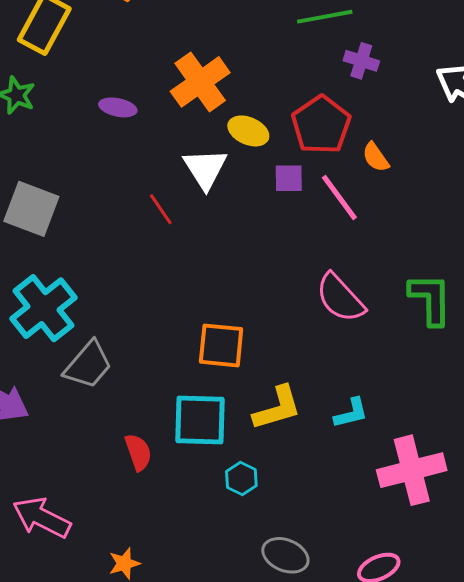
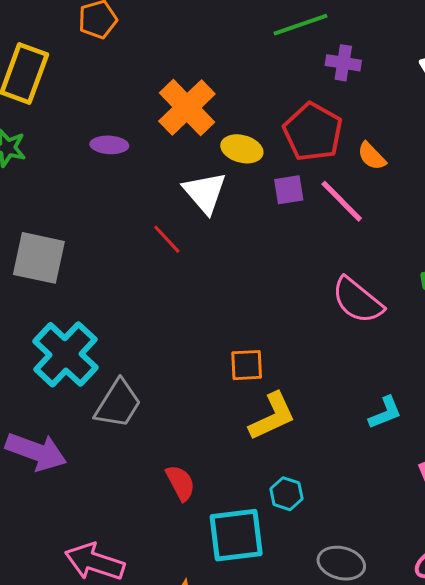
orange square: (221, 345) -> (247, 365), size x0.7
yellow L-shape: (277, 408) -> (272, 416), moved
cyan square: (200, 420) -> (236, 535), moved

